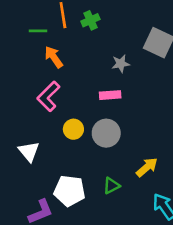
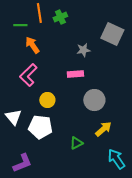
gray circle: (106, 133) -> (94, 100), moved
white pentagon: (69, 191) -> (40, 127), moved

